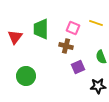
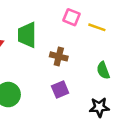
pink square: (73, 28) -> (71, 17), moved
purple square: (78, 67) -> (60, 89), moved

